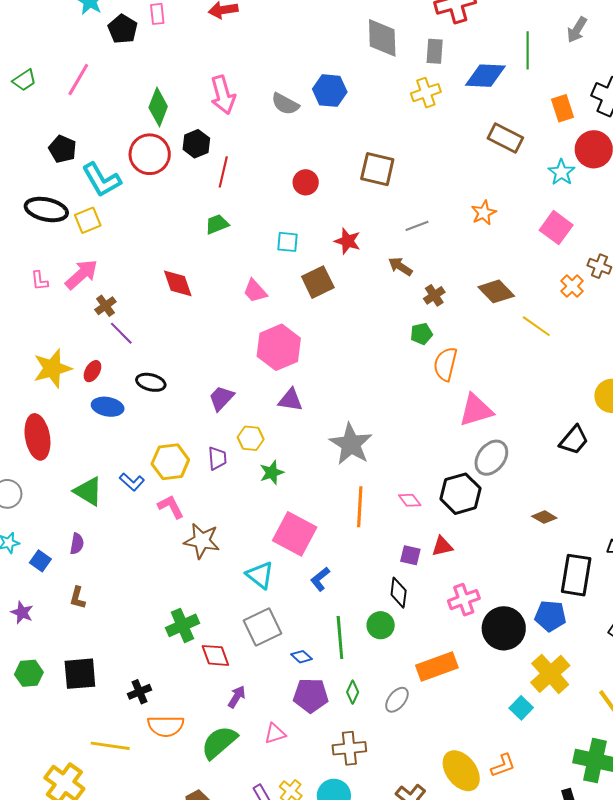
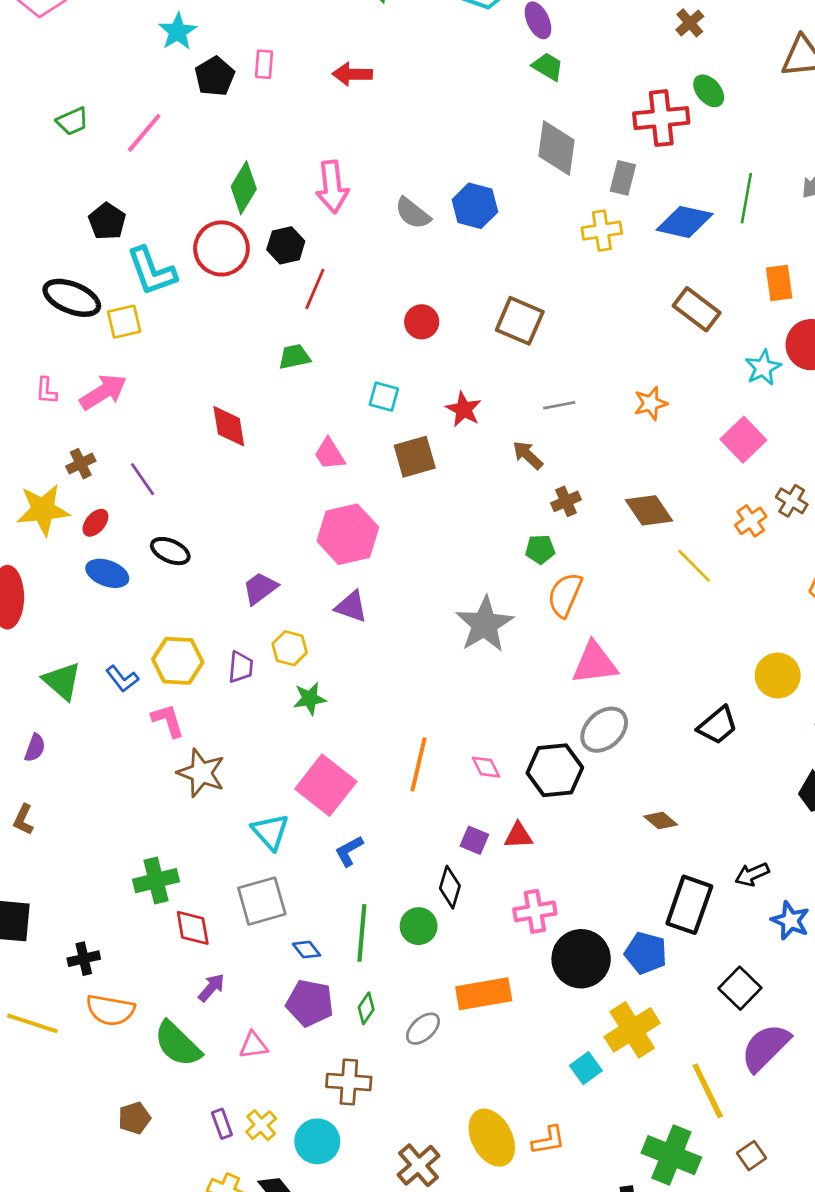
brown cross: (105, 306) -> (81, 464), moved
gray star: (351, 444) -> (485, 624), moved
green semicircle: (219, 742) -> (178, 1044), turned -105

